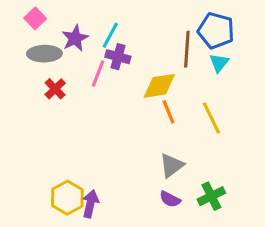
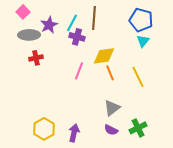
brown line: (187, 49) -> (94, 18), moved
pink line: (98, 74) -> (79, 71), moved
red cross: (55, 89) -> (36, 58), turned 32
purple arrow: (90, 204) -> (74, 133), moved

